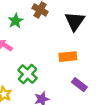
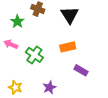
green cross: (28, 74) -> (34, 55), moved

